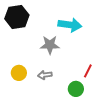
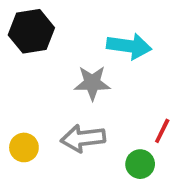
yellow circle: (19, 73) -> (24, 147), moved
gray arrow: (45, 75) -> (83, 138), size x1.6

